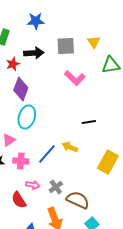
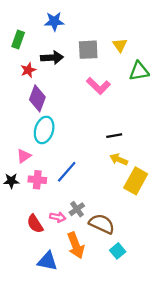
yellow arrow: (70, 147) -> (119, 159), moved
pink arrow: (33, 185) -> (58, 217), moved

